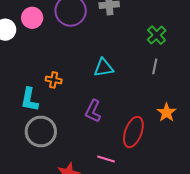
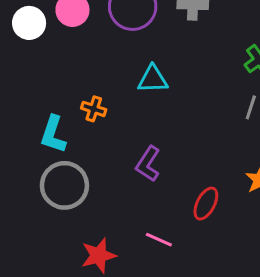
cyan triangle: (104, 68) -> (153, 79), moved
red ellipse: (133, 132) -> (206, 204), size x0.7

